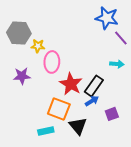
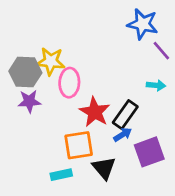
gray hexagon: (19, 33) -> (25, 72), moved
yellow star: (38, 46) -> (51, 61), size x1.5
orange square: (59, 109) -> (79, 145), turned -30
purple square: (112, 114) -> (149, 152), size x1.6

